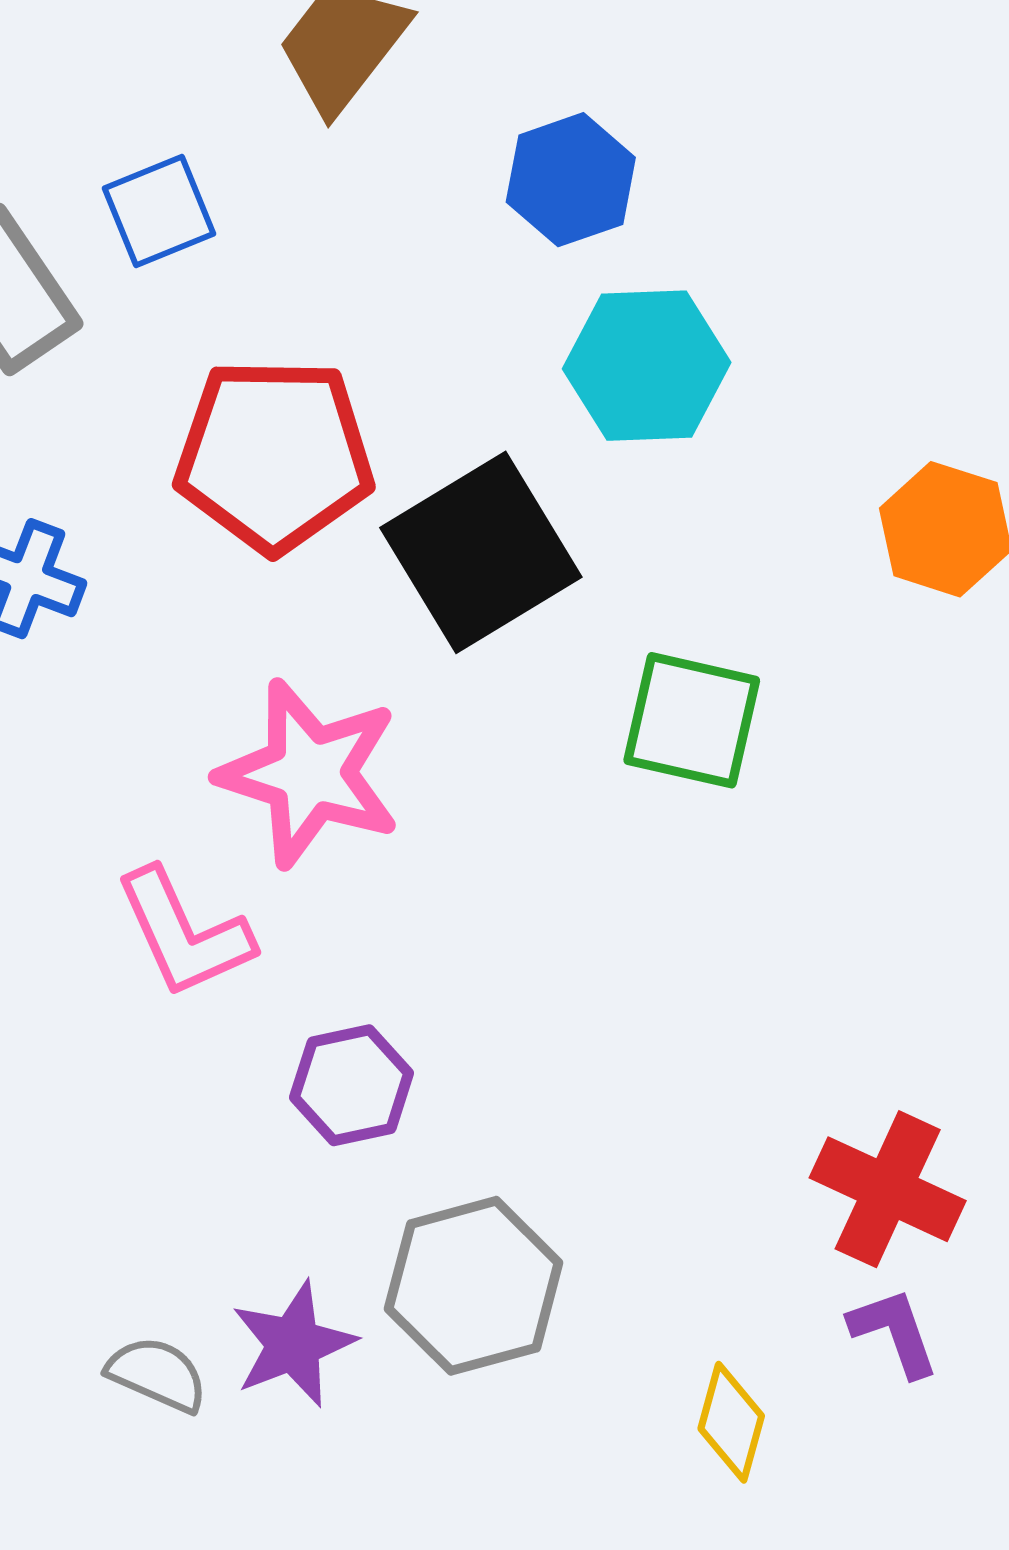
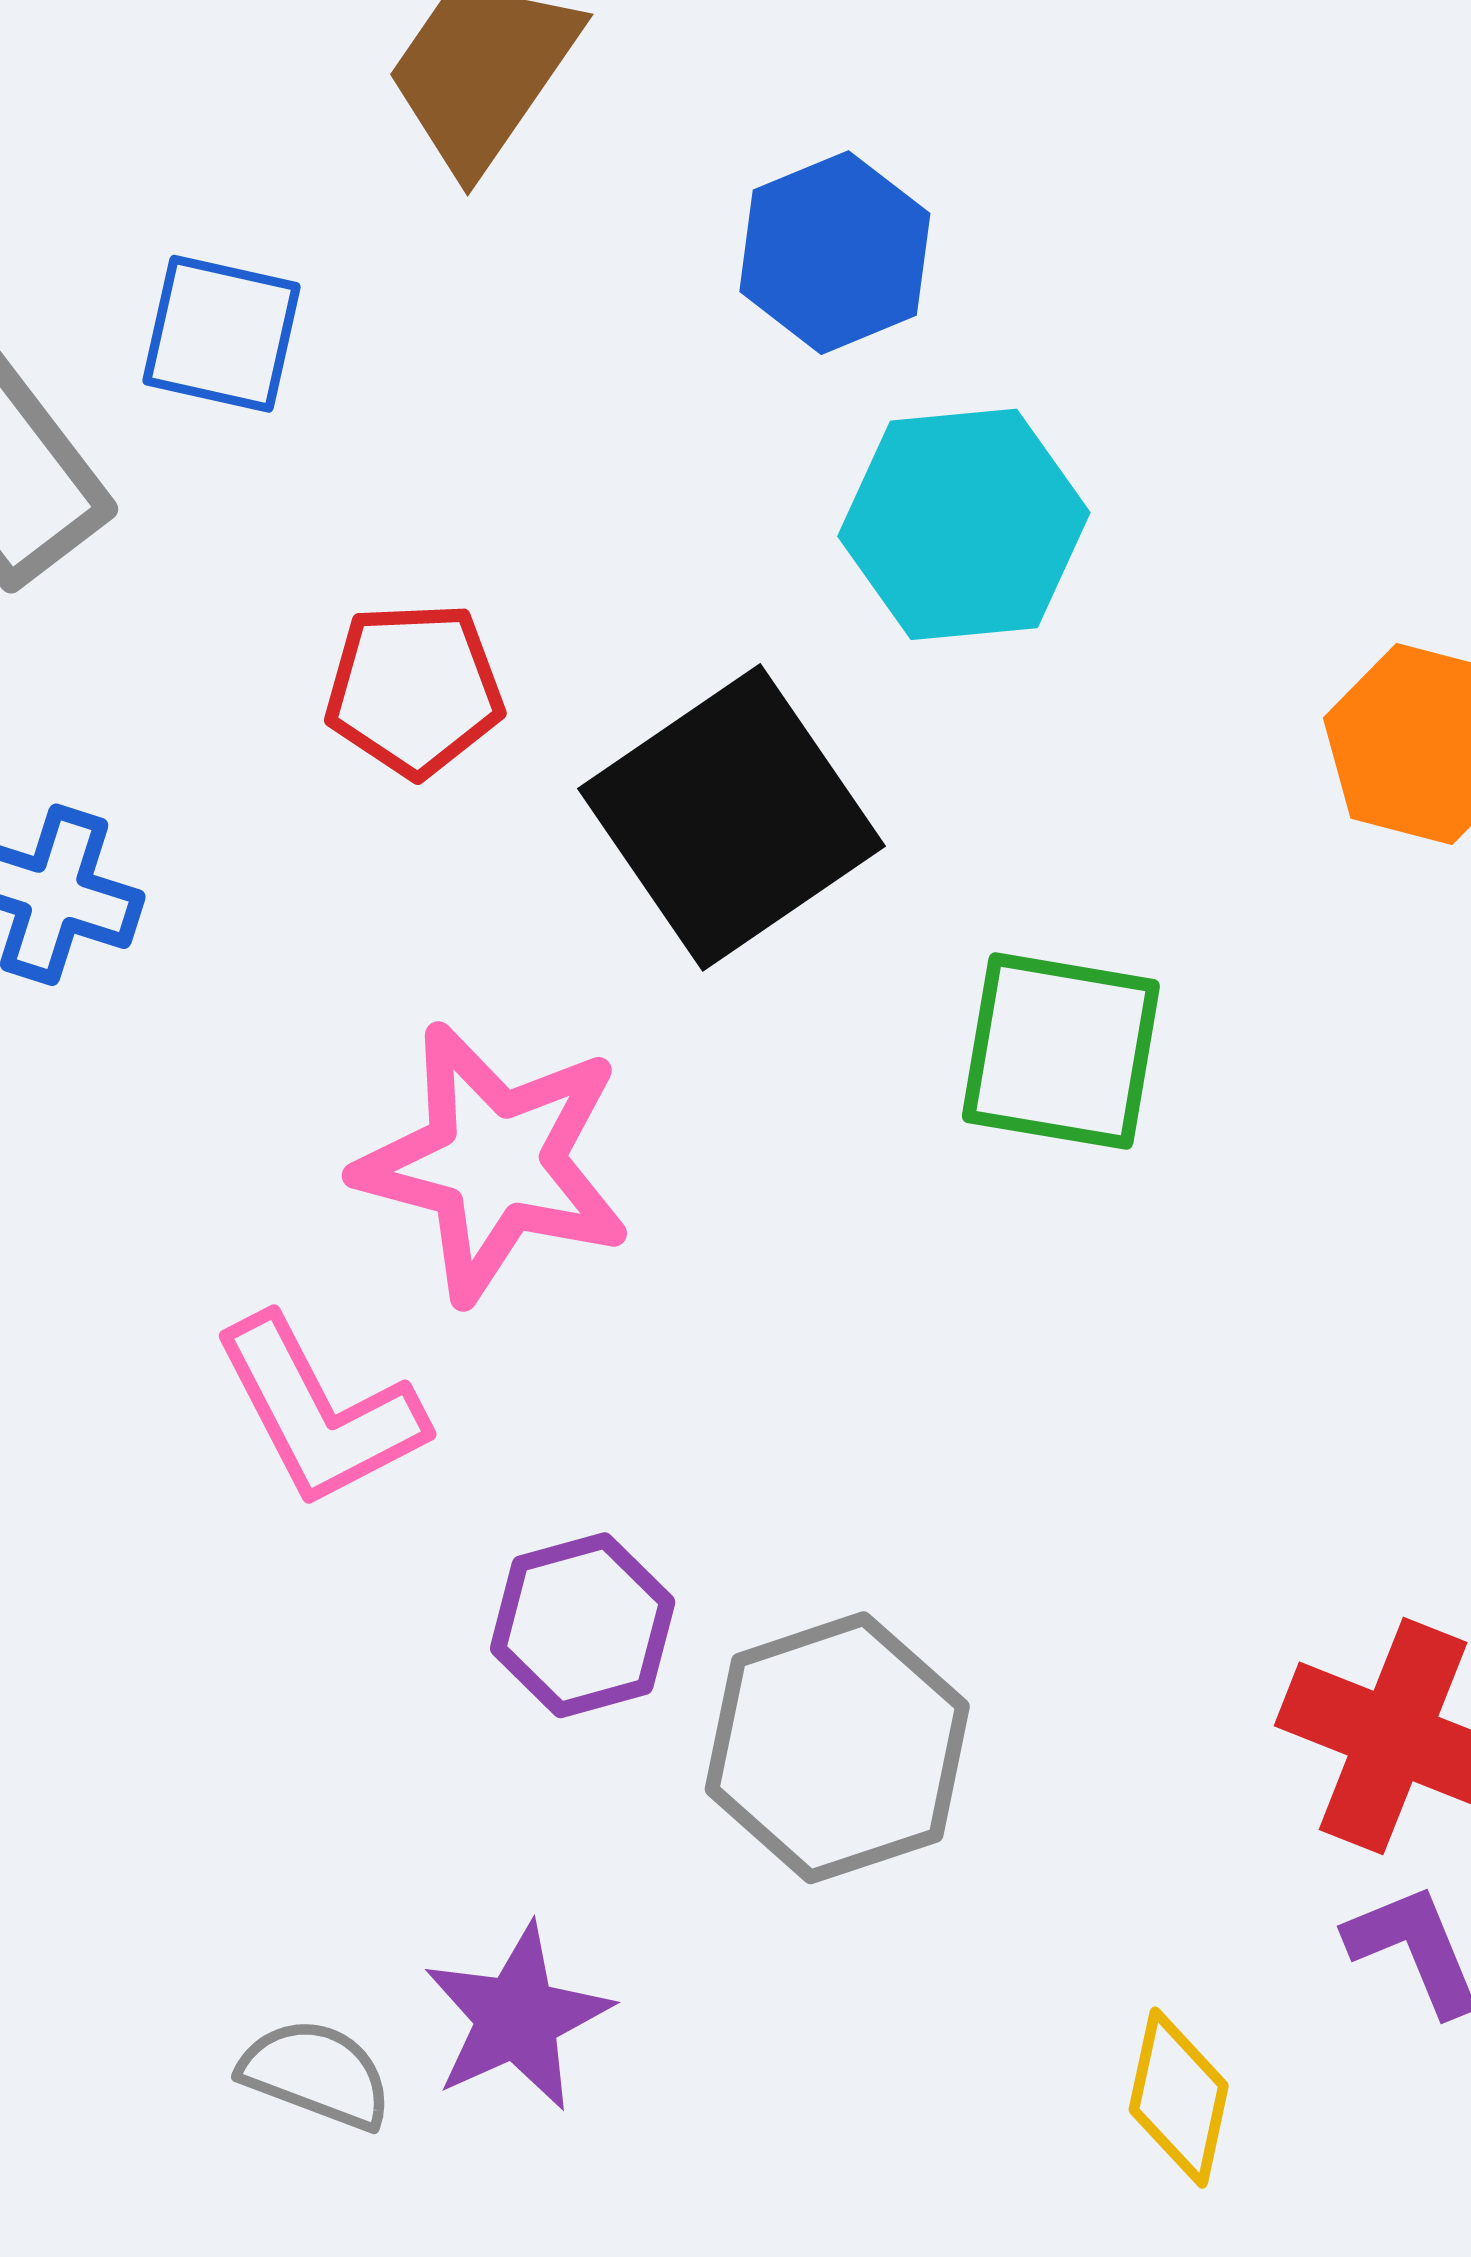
blue square: (159, 211) -> (222, 334), turned 38
red pentagon: (274, 455) -> (414, 689), size x0.6
gray hexagon: (474, 1286) -> (837, 1748), moved

